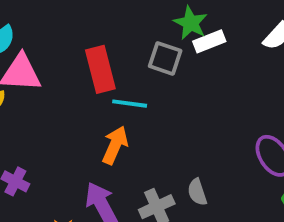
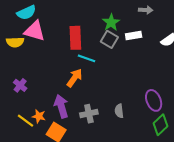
green star: (190, 23) -> (111, 22), moved
gray semicircle: (197, 192) -> (119, 111), moved

